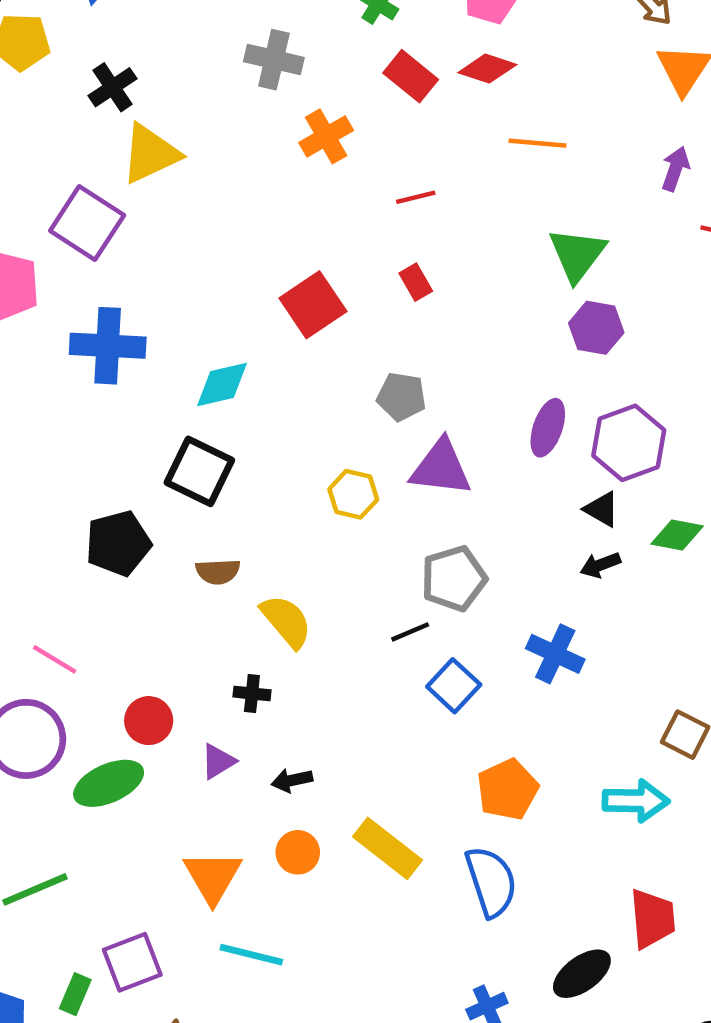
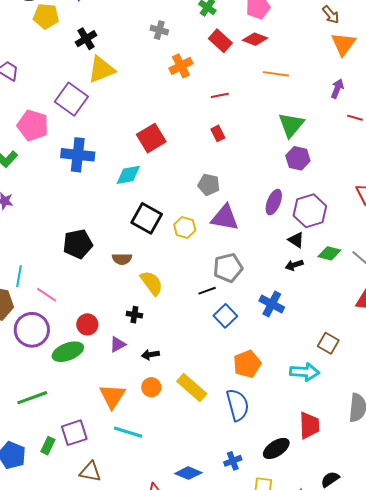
gray cross: (274, 60) -> (159, 30), size x0.7
red square: (313, 305) -> (151, 138), moved
black square: (199, 471) -> (147, 218), moved

